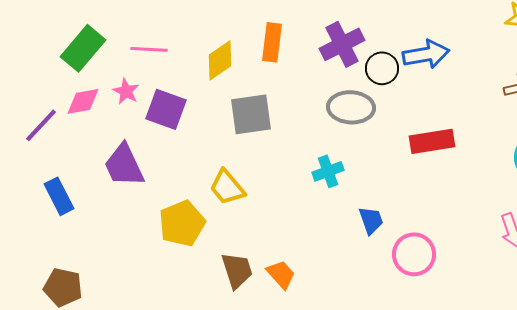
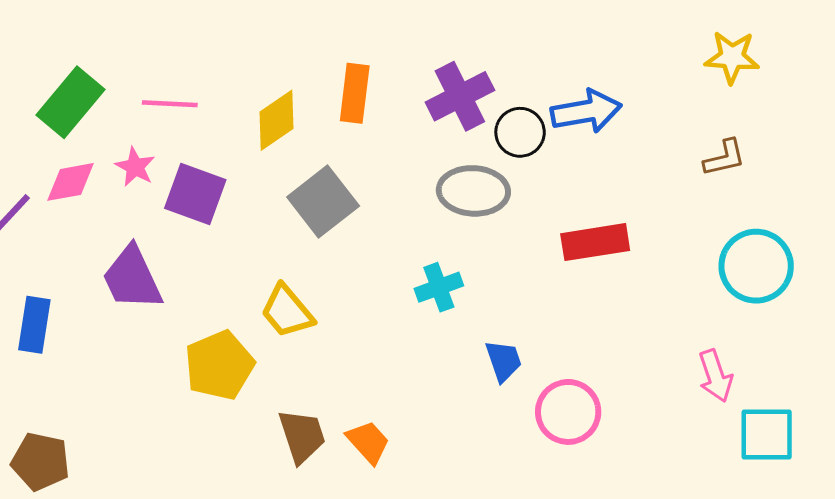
gray square: (251, 114) -> (323, 201), turned -30
blue rectangle: (59, 196) -> (34, 325), turned 36

